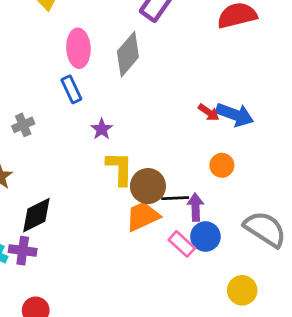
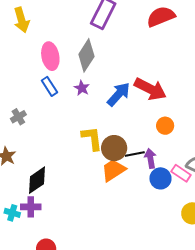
red arrow: (209, 112) -> (150, 89), size x2.0
blue arrow: (235, 115) -> (119, 94), moved, turned -60
purple star: (102, 129) -> (82, 88), moved
pink rectangle: (182, 244) -> (181, 173), moved

